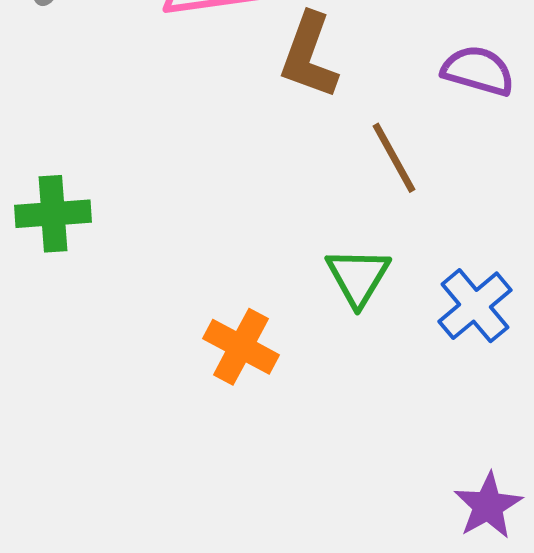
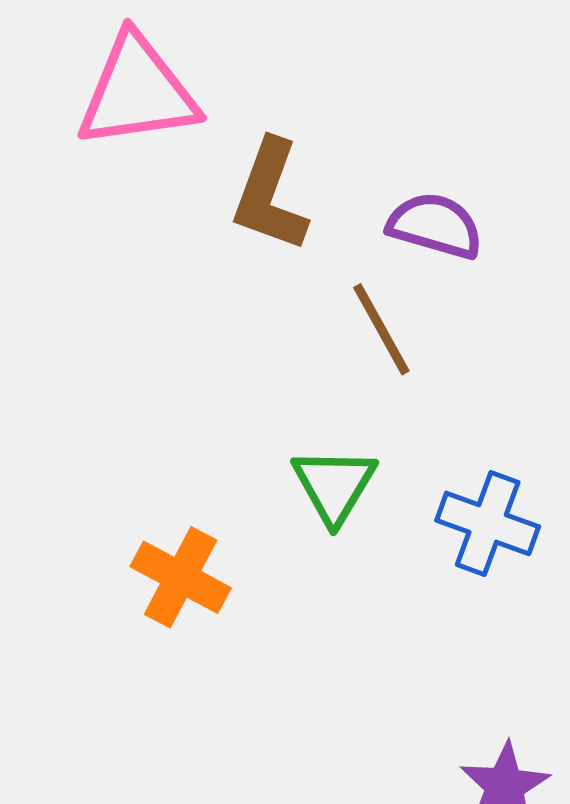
purple semicircle: (478, 71) -> (435, 226), moved
blue cross: (475, 306) -> (488, 523), turned -30

